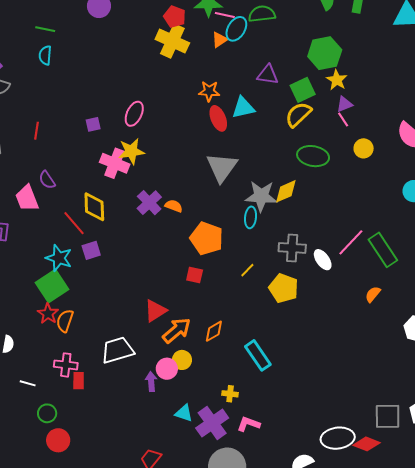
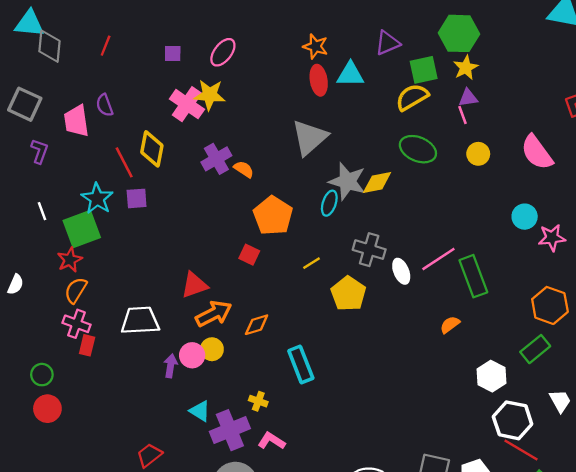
purple triangle: (268, 75) -> (387, 43), turned -45
orange semicircle: (65, 321) -> (76, 290), moved
white line: (28, 383) -> (42, 211), moved, turned 42

